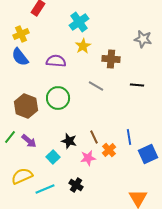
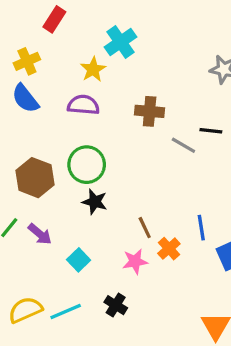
yellow star: (83, 46) -> (93, 69), moved
brown cross: (111, 59) -> (150, 111), moved
black line: (137, 85) -> (211, 131), moved
gray line: (96, 86) -> (183, 145), moved
black star: (69, 141) -> (95, 202), moved
yellow semicircle: (22, 176) -> (25, 310), moved

